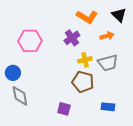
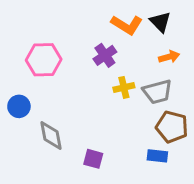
black triangle: (119, 15) -> (160, 22), moved
orange arrow: (107, 36) -> (169, 57), moved
brown pentagon: (83, 82) -> (172, 127), moved
gray diamond: (20, 96) -> (51, 136), moved

